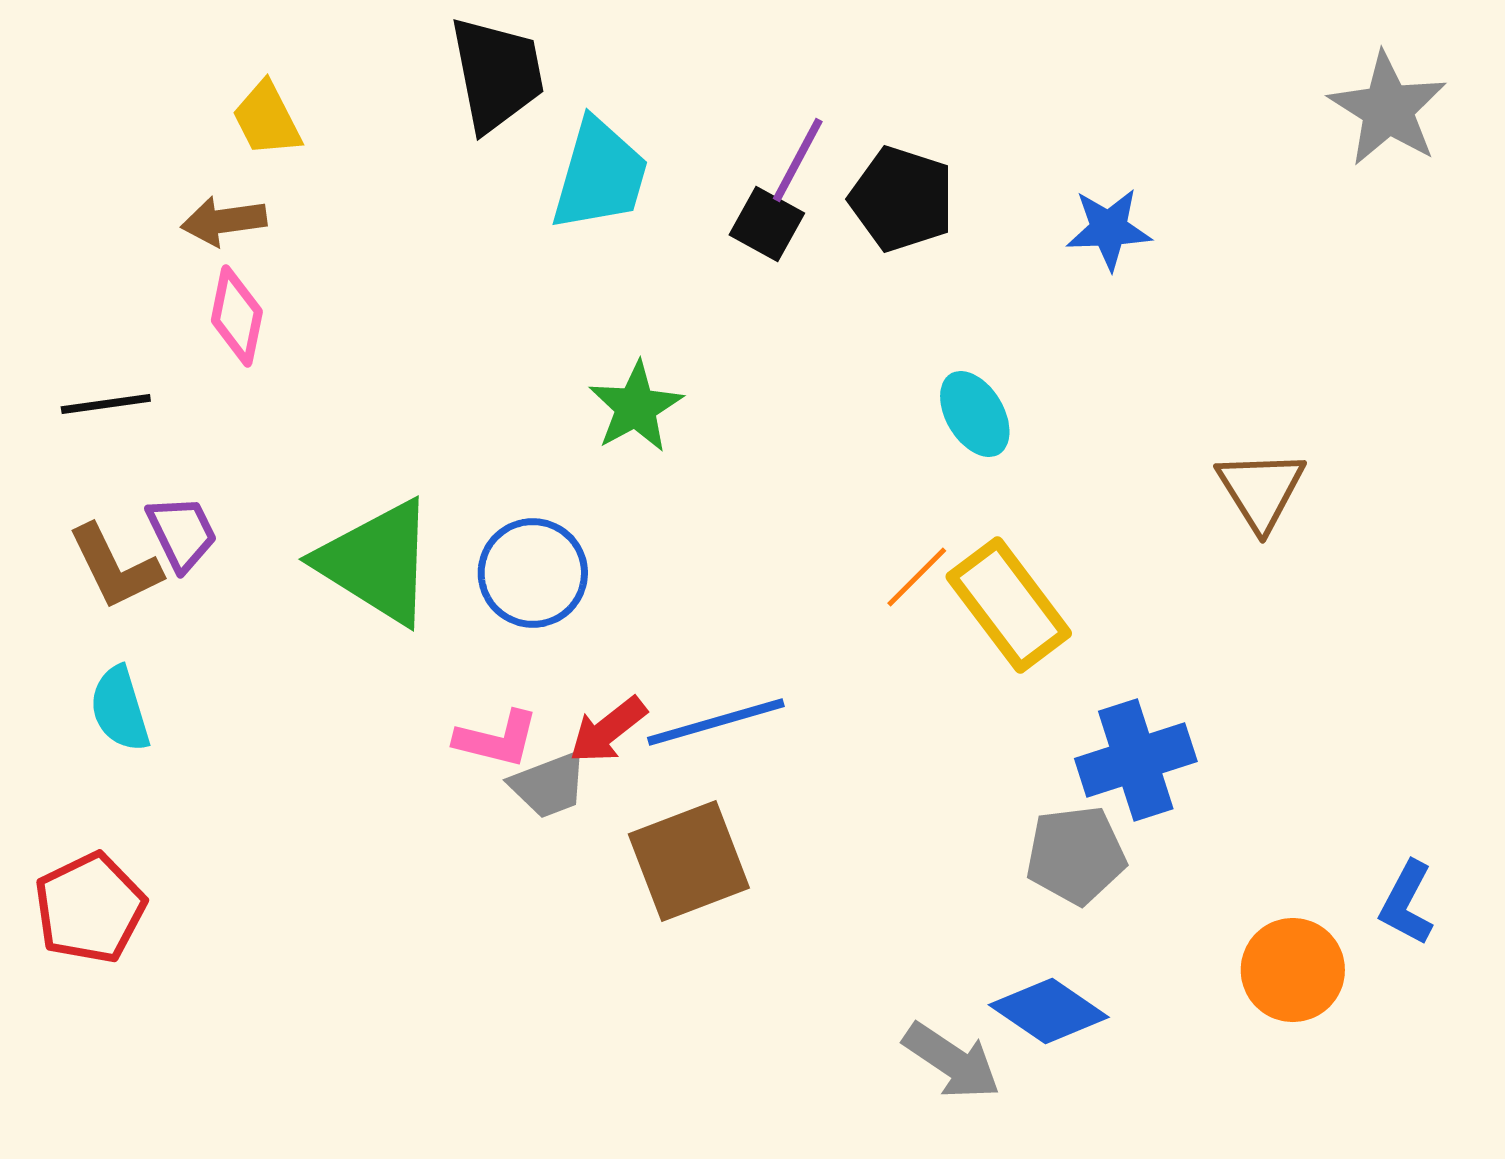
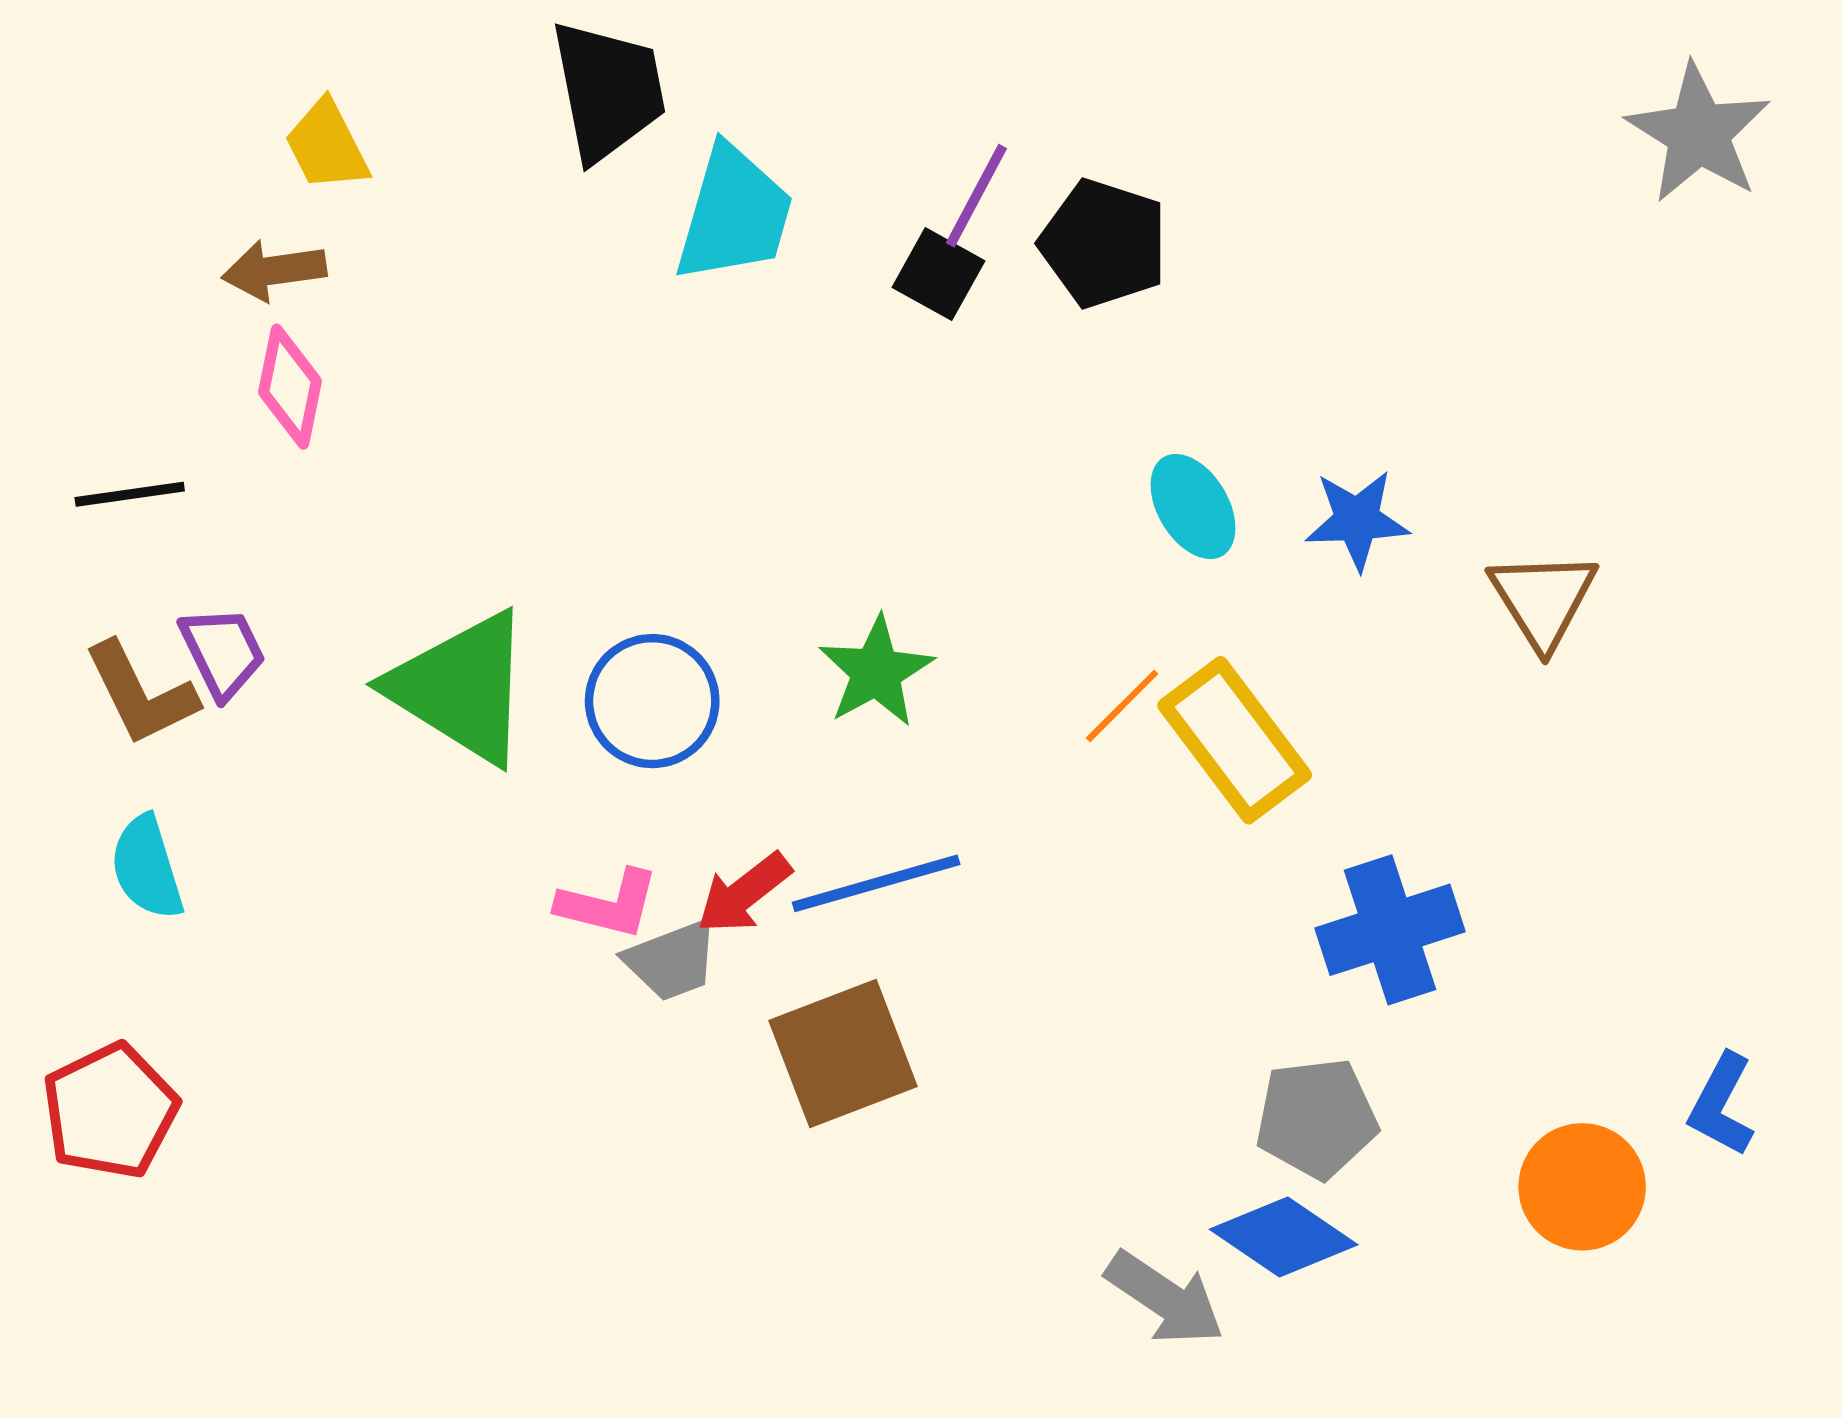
blue star: (1109, 229) -> (1357, 520), moved
green star: (636, 407) -> (876, 672), moved
gray pentagon: (1076, 855) -> (1317, 1118), moved

